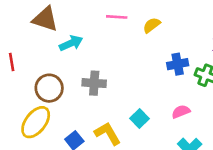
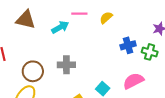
cyan arrow: (71, 43) -> (60, 27), moved
pink semicircle: (181, 112) -> (133, 81), size x1.5

